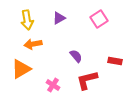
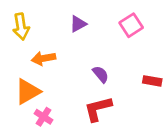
yellow arrow: (27, 20) -> (21, 27), moved
red L-shape: (87, 80) -> (98, 109), moved
pink cross: (53, 85) -> (44, 117), moved

